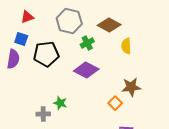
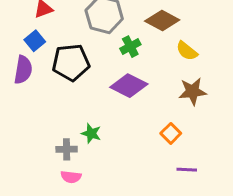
blue square: (21, 39) -> (35, 41), turned 32
yellow semicircle: (126, 46) -> (187, 51), turned -49
brown star: (131, 87) -> (193, 91), moved

